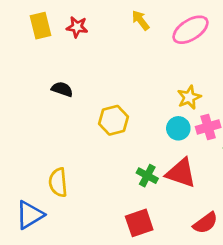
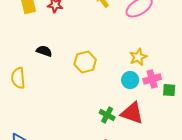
yellow hexagon: (113, 120) -> (85, 62), moved
yellow semicircle: (58, 182) -> (18, 78), moved

